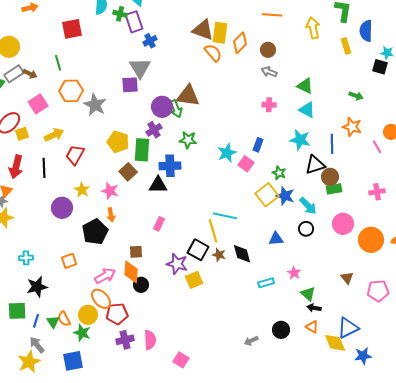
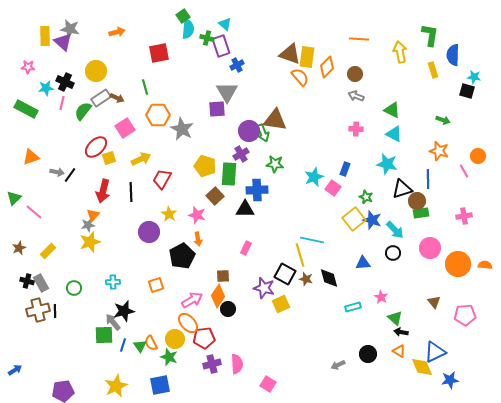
blue line: (332, 144) -> (428, 179), moved
orange diamond: (131, 272) -> (218, 296), turned 30
gray arrow: (37, 345) -> (113, 322), moved

